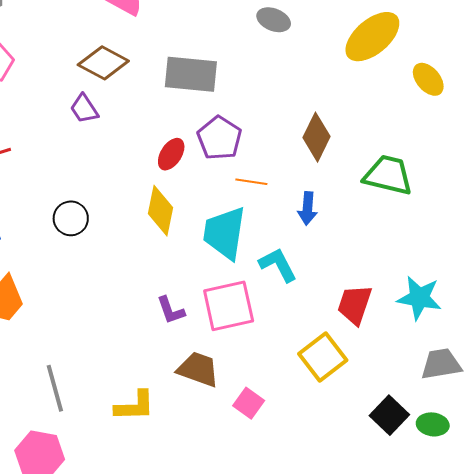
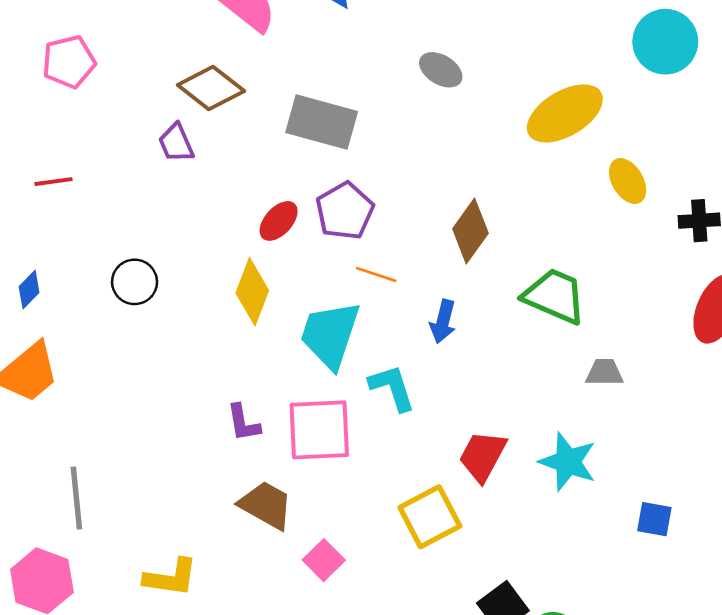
gray trapezoid: (441, 364) -> (604, 372), moved, size x0.7
yellow L-shape: (135, 406) -> (171, 578), moved

